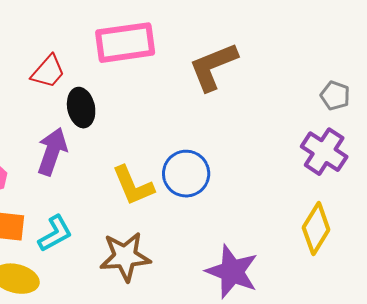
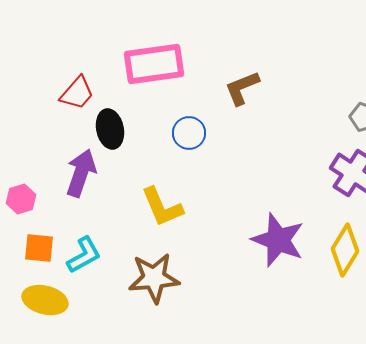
brown L-shape: (213, 67) -> (242, 88), size x0.7
blue circle: (186, 174) -> (189, 133), moved, size x0.7
purple star: (232, 272) -> (278, 240), moved

